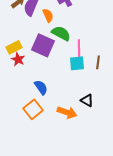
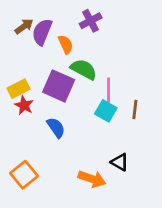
cyan square: (77, 63) -> (106, 111), turned 35
blue semicircle: (41, 87) -> (56, 128), moved
orange square: (33, 109) -> (24, 175), moved

